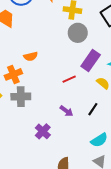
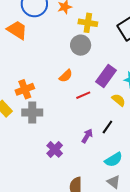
gray circle: (78, 33) -> (81, 45), moved
orange semicircle: (31, 56) -> (66, 76), moved, turned -32
purple arrow: (66, 111) -> (87, 136), moved, turned -96

